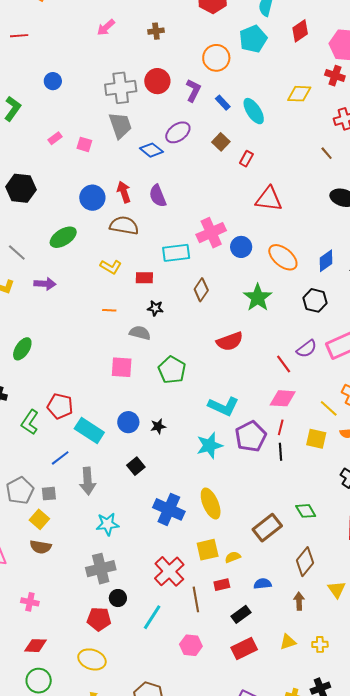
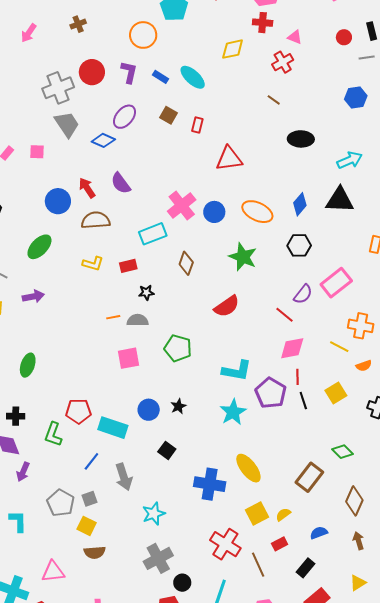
orange line: (109, 310) -> (113, 317), moved
yellow square: (316, 439) -> (336, 393), moved, turned -30

